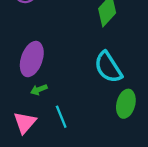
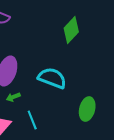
cyan semicircle: (108, 67) -> (52, 78), moved, turned 144

